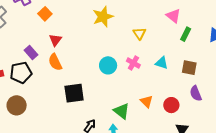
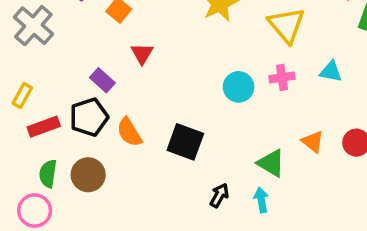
yellow triangle: (139, 33) -> (286, 25), size x1.6
orange semicircle: (55, 62) -> (129, 132), moved
pink cross: (133, 63) -> (282, 77), turned -32
black square: (74, 93) -> (185, 142), turned 35

